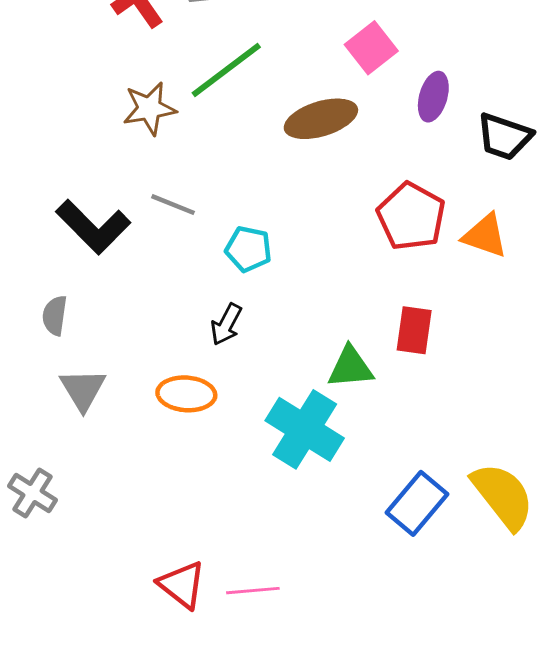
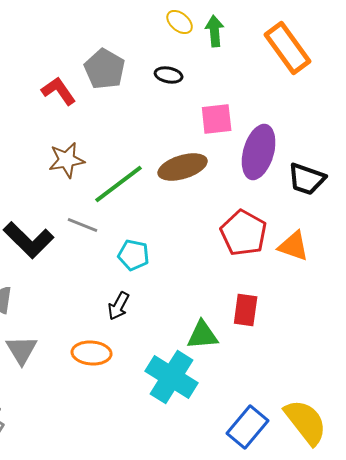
pink square: (371, 48) -> (217, 119), turned 32
green line: (226, 70) -> (119, 184), moved
purple ellipse: (433, 97) -> (259, 152), size x1.6

